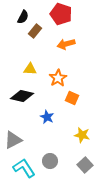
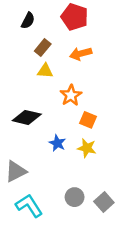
brown rectangle: (35, 31) -> (43, 48), moved
yellow triangle: (30, 69) -> (45, 71), moved
yellow star: (82, 135) -> (87, 148), moved
gray circle: (50, 161) -> (75, 197), moved

